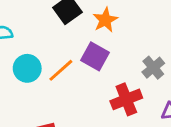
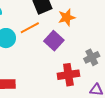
orange line: (61, 70) -> (30, 28), moved

